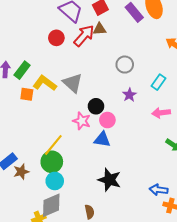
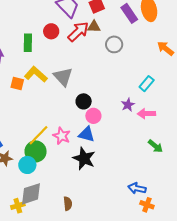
gray circle: (125, 65) -> (114, 44), moved
green rectangle: (22, 70) -> (28, 43), moved, turned -42
purple star: (129, 95) -> (128, 105), moved
pink star: (82, 121) -> (62, 136), moved
black star: (109, 180) -> (84, 159), moved
cyan circle: (55, 181) -> (27, 165), moved

